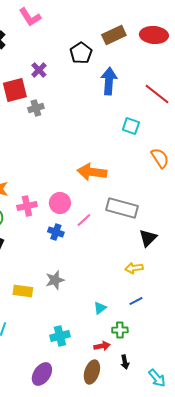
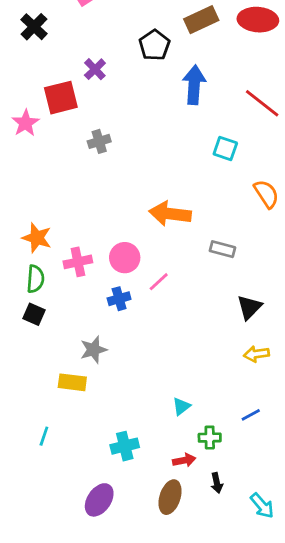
gray cross: (36, 108) -> (99, 141), moved
gray rectangle: (122, 208) -> (222, 249), moved, size x0.6
blue cross: (56, 232) -> (119, 299), turned -35
yellow arrow: (134, 268) -> (256, 354), moved
gray star: (55, 280) -> (94, 350), moved
blue line: (136, 301) -> (251, 415), moved

